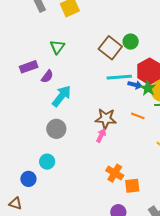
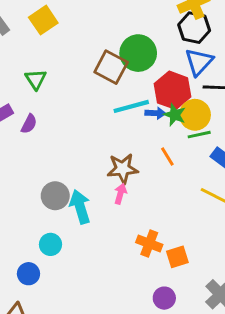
green circle: (131, 42) -> (138, 53), size x1.6
cyan arrow: (62, 96) -> (80, 207), moved, turned -45
orange line: (138, 116) -> (167, 157), turned 48

